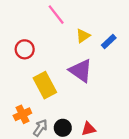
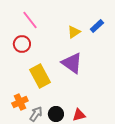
pink line: (56, 15) -> (30, 20), moved
blue rectangle: (109, 41) -> (97, 26), moved

